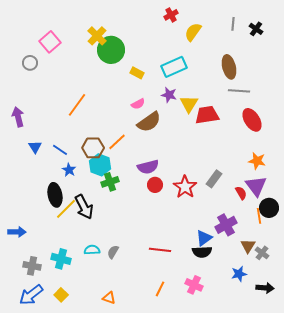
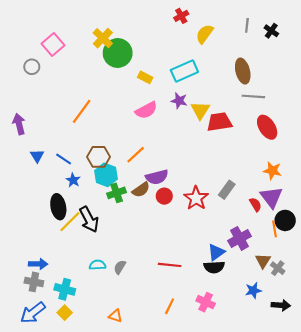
pink semicircle: (138, 104) -> (146, 110), size x1.5
brown semicircle: (149, 122) -> (141, 190), moved, size x0.7
orange line: (117, 142) -> (136, 155), moved
blue arrow: (17, 232) -> (38, 264), moved
cyan cross: (61, 259) -> (65, 289), moved

